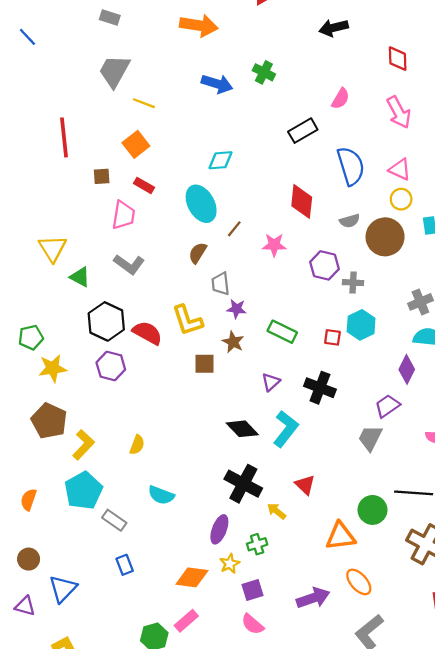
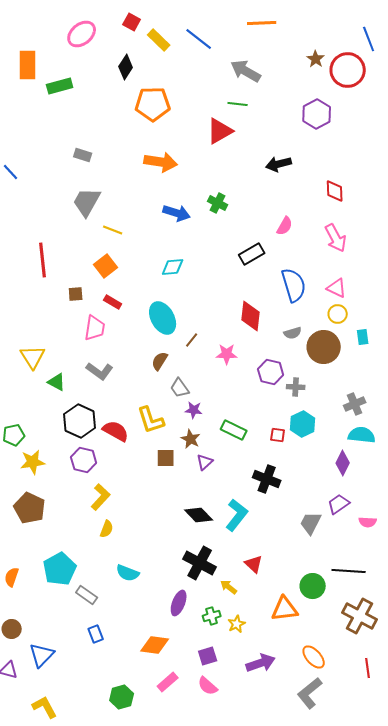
cyan diamond: (221, 160) -> (173, 267), moved
gray trapezoid: (221, 284) -> (180, 388), turned -30
purple triangle: (271, 382) -> (205, 462), moved
purple trapezoid: (387, 406) -> (339, 504), moved
yellow L-shape: (83, 445) -> (101, 497), moved
yellow star: (230, 564) -> (237, 624), moved
orange ellipse: (359, 582) -> (314, 657), moved
pink rectangle: (186, 621) -> (168, 682), moved

